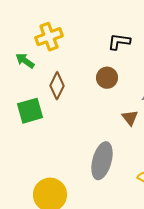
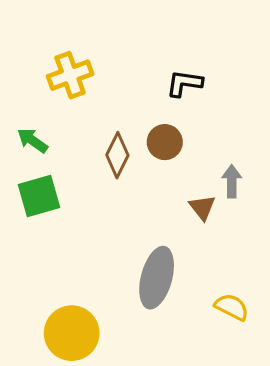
green arrow: (25, 61) -> (32, 140), moved
brown diamond: (57, 86) -> (117, 155), moved

